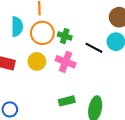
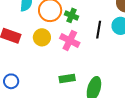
black line: (94, 48) -> (99, 30), turned 66

